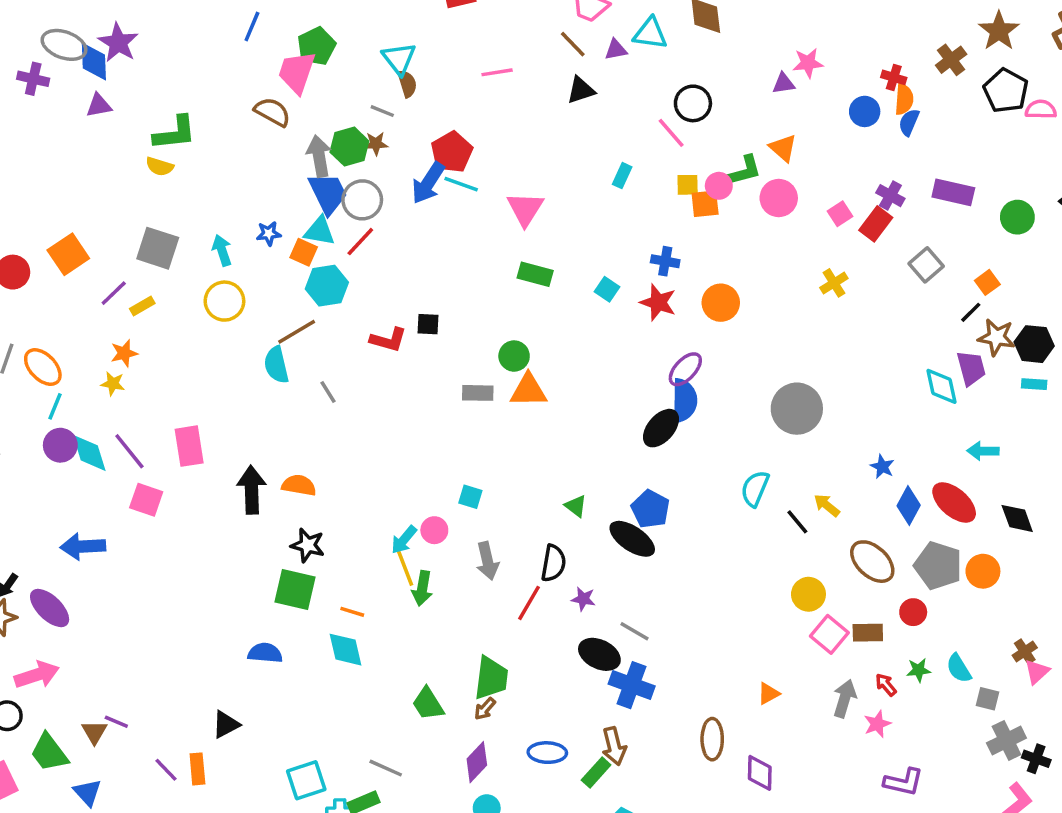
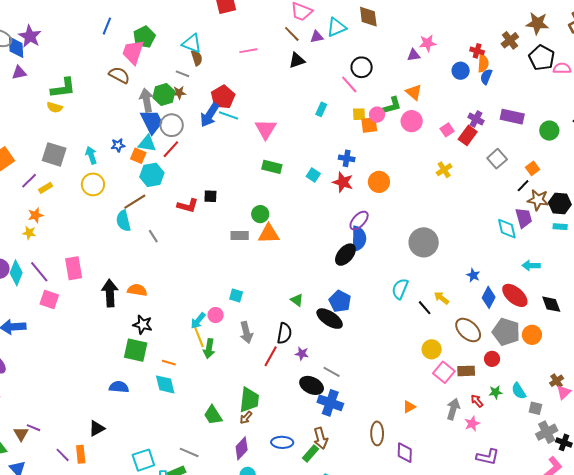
brown star: (999, 31) -> (537, 23), turned -30
cyan triangle: (650, 33) -> (336, 27), turned -30
cyan triangle: (399, 59) -> (192, 43), turned -30
cyan diamond: (89, 453) -> (16, 273), turned 40

